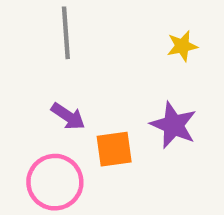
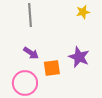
yellow star: (182, 46) -> (83, 12), moved

